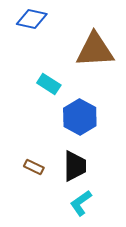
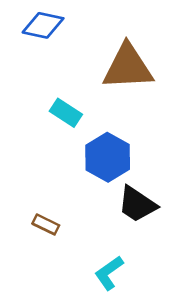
black trapezoid: (75, 166) -> (137, 204), moved, turned 124

